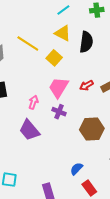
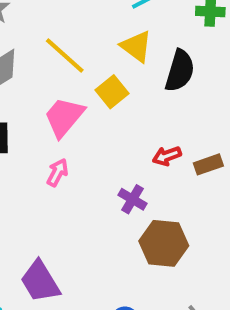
pink trapezoid: (59, 87) -> (64, 117), moved
purple cross: (59, 112) -> (133, 199), moved
purple trapezoid: (29, 130) -> (40, 282), moved

